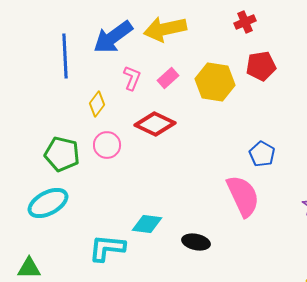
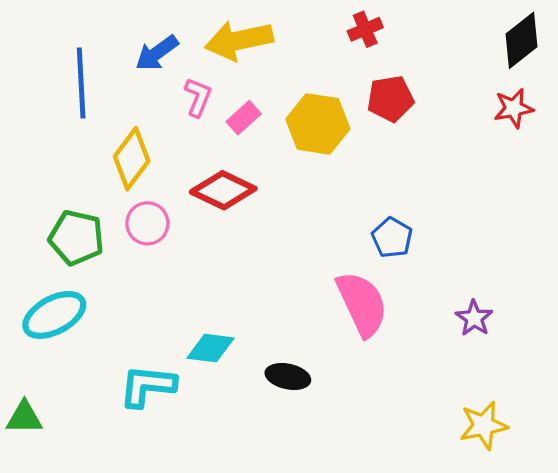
blue arrow: (113, 37) -> (157, 53), size x0.7
pink L-shape: (132, 78) -> (198, 97), moved
yellow diamond: (97, 104) -> (132, 159), size x1.5

